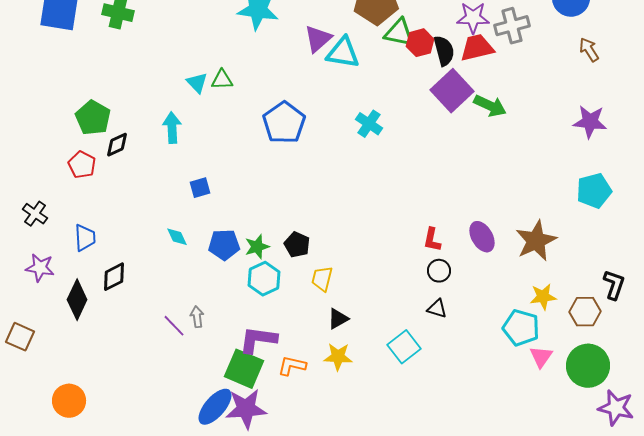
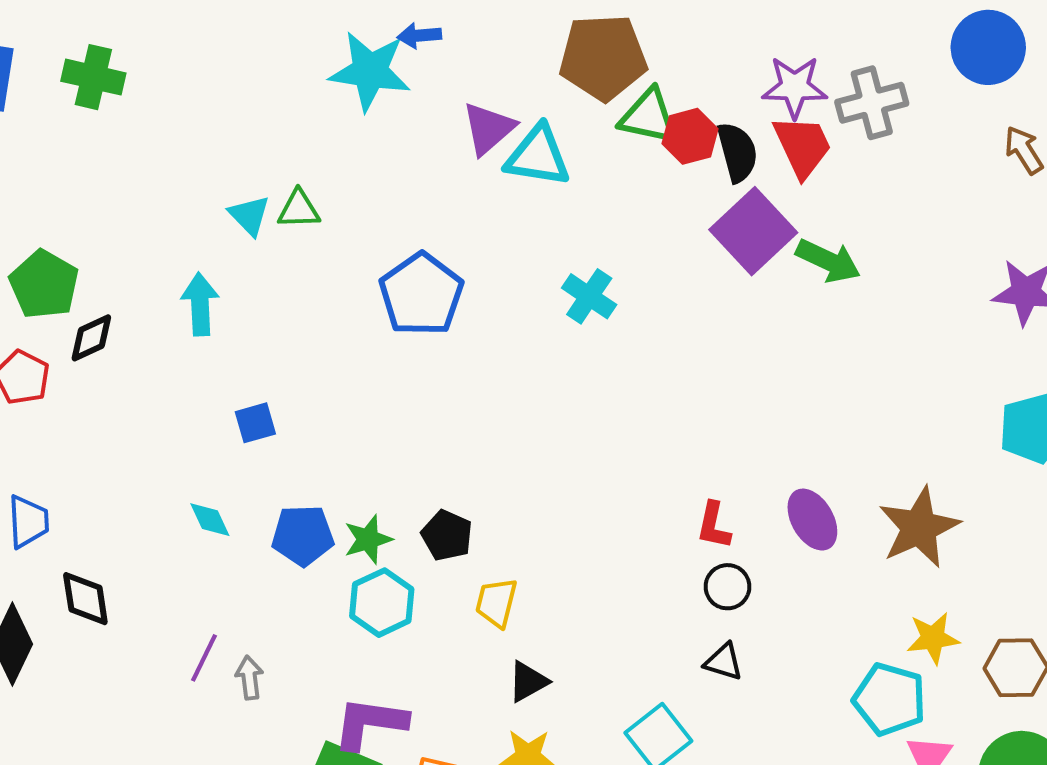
red trapezoid: (477, 48) -> (803, 146), turned 78
black diamond: (114, 277) -> (85, 599), turned -72
purple line: (174, 326) -> (204, 658), moved, turned 70

